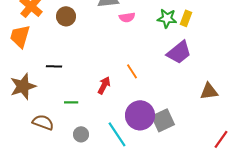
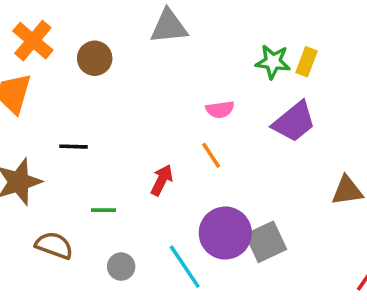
pink semicircle: (127, 17) -> (220, 109), moved

